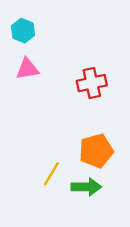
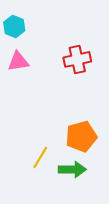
red cross: (92, 83) -> (77, 59), moved

